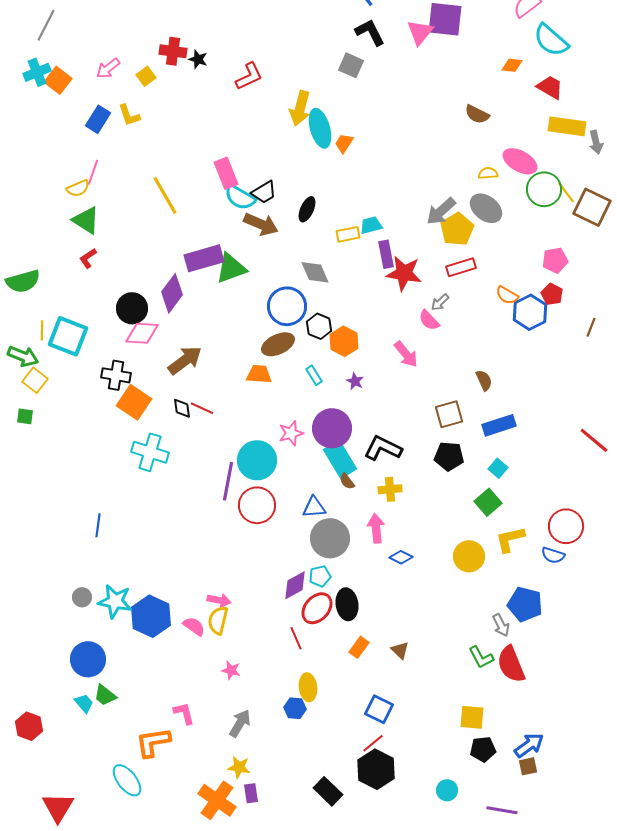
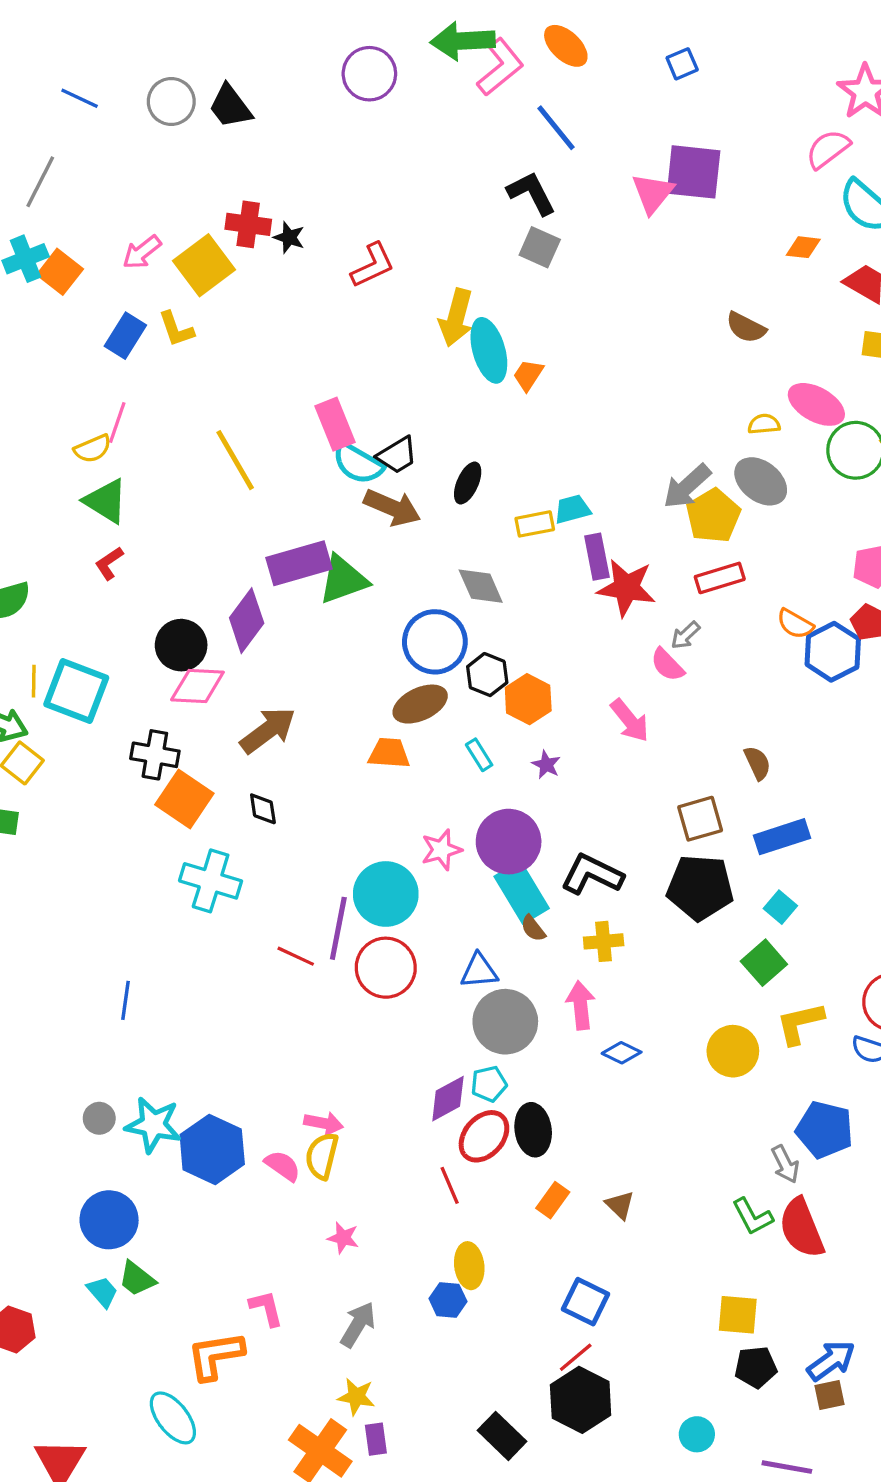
black L-shape: (370, 32) -> (531, 193), moved
yellow square: (146, 76) -> (204, 265), size x1.8
red line: (202, 408) -> (296, 956), moved
black pentagon: (449, 456) -> (700, 887), size x1.4

